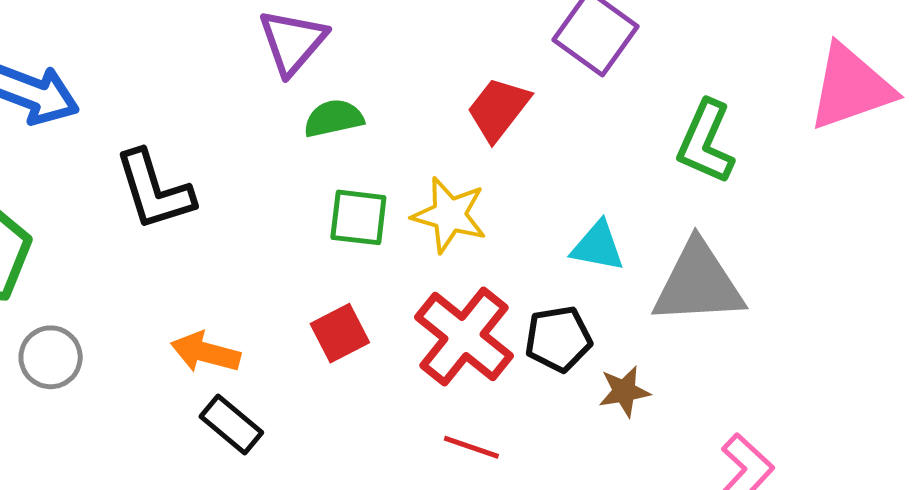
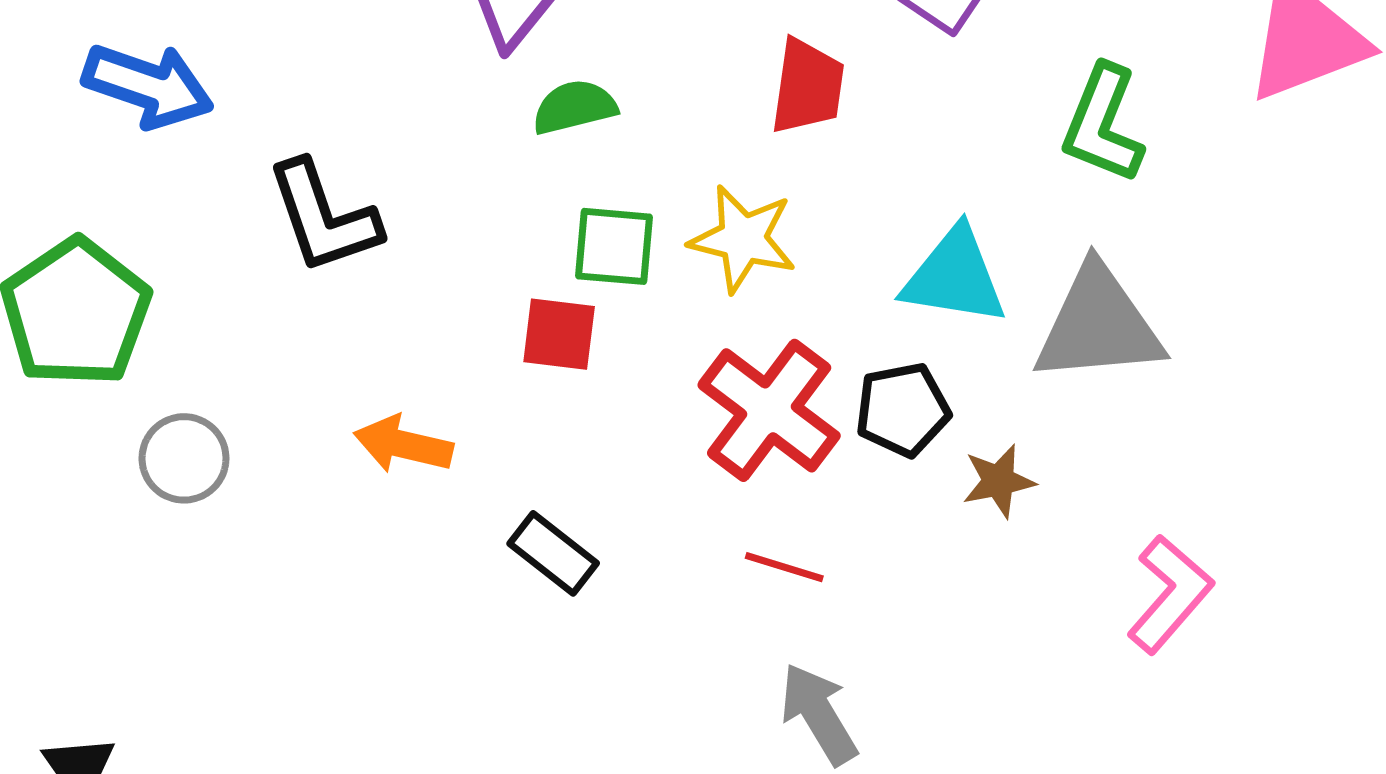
red trapezoid: (498, 109) -> (808, 86), turned 152
cyan triangle: (598, 246) -> (954, 277), size x1.4
red square: (340, 333) -> (559, 334), moved, turned 36
black rectangle: (231, 424) -> (553, 553), moved

